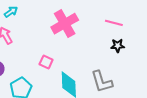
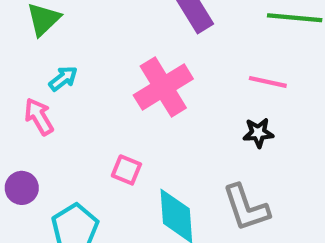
cyan arrow: (11, 12) -> (63, 79), moved
black star: (118, 46) -> (258, 133), moved

